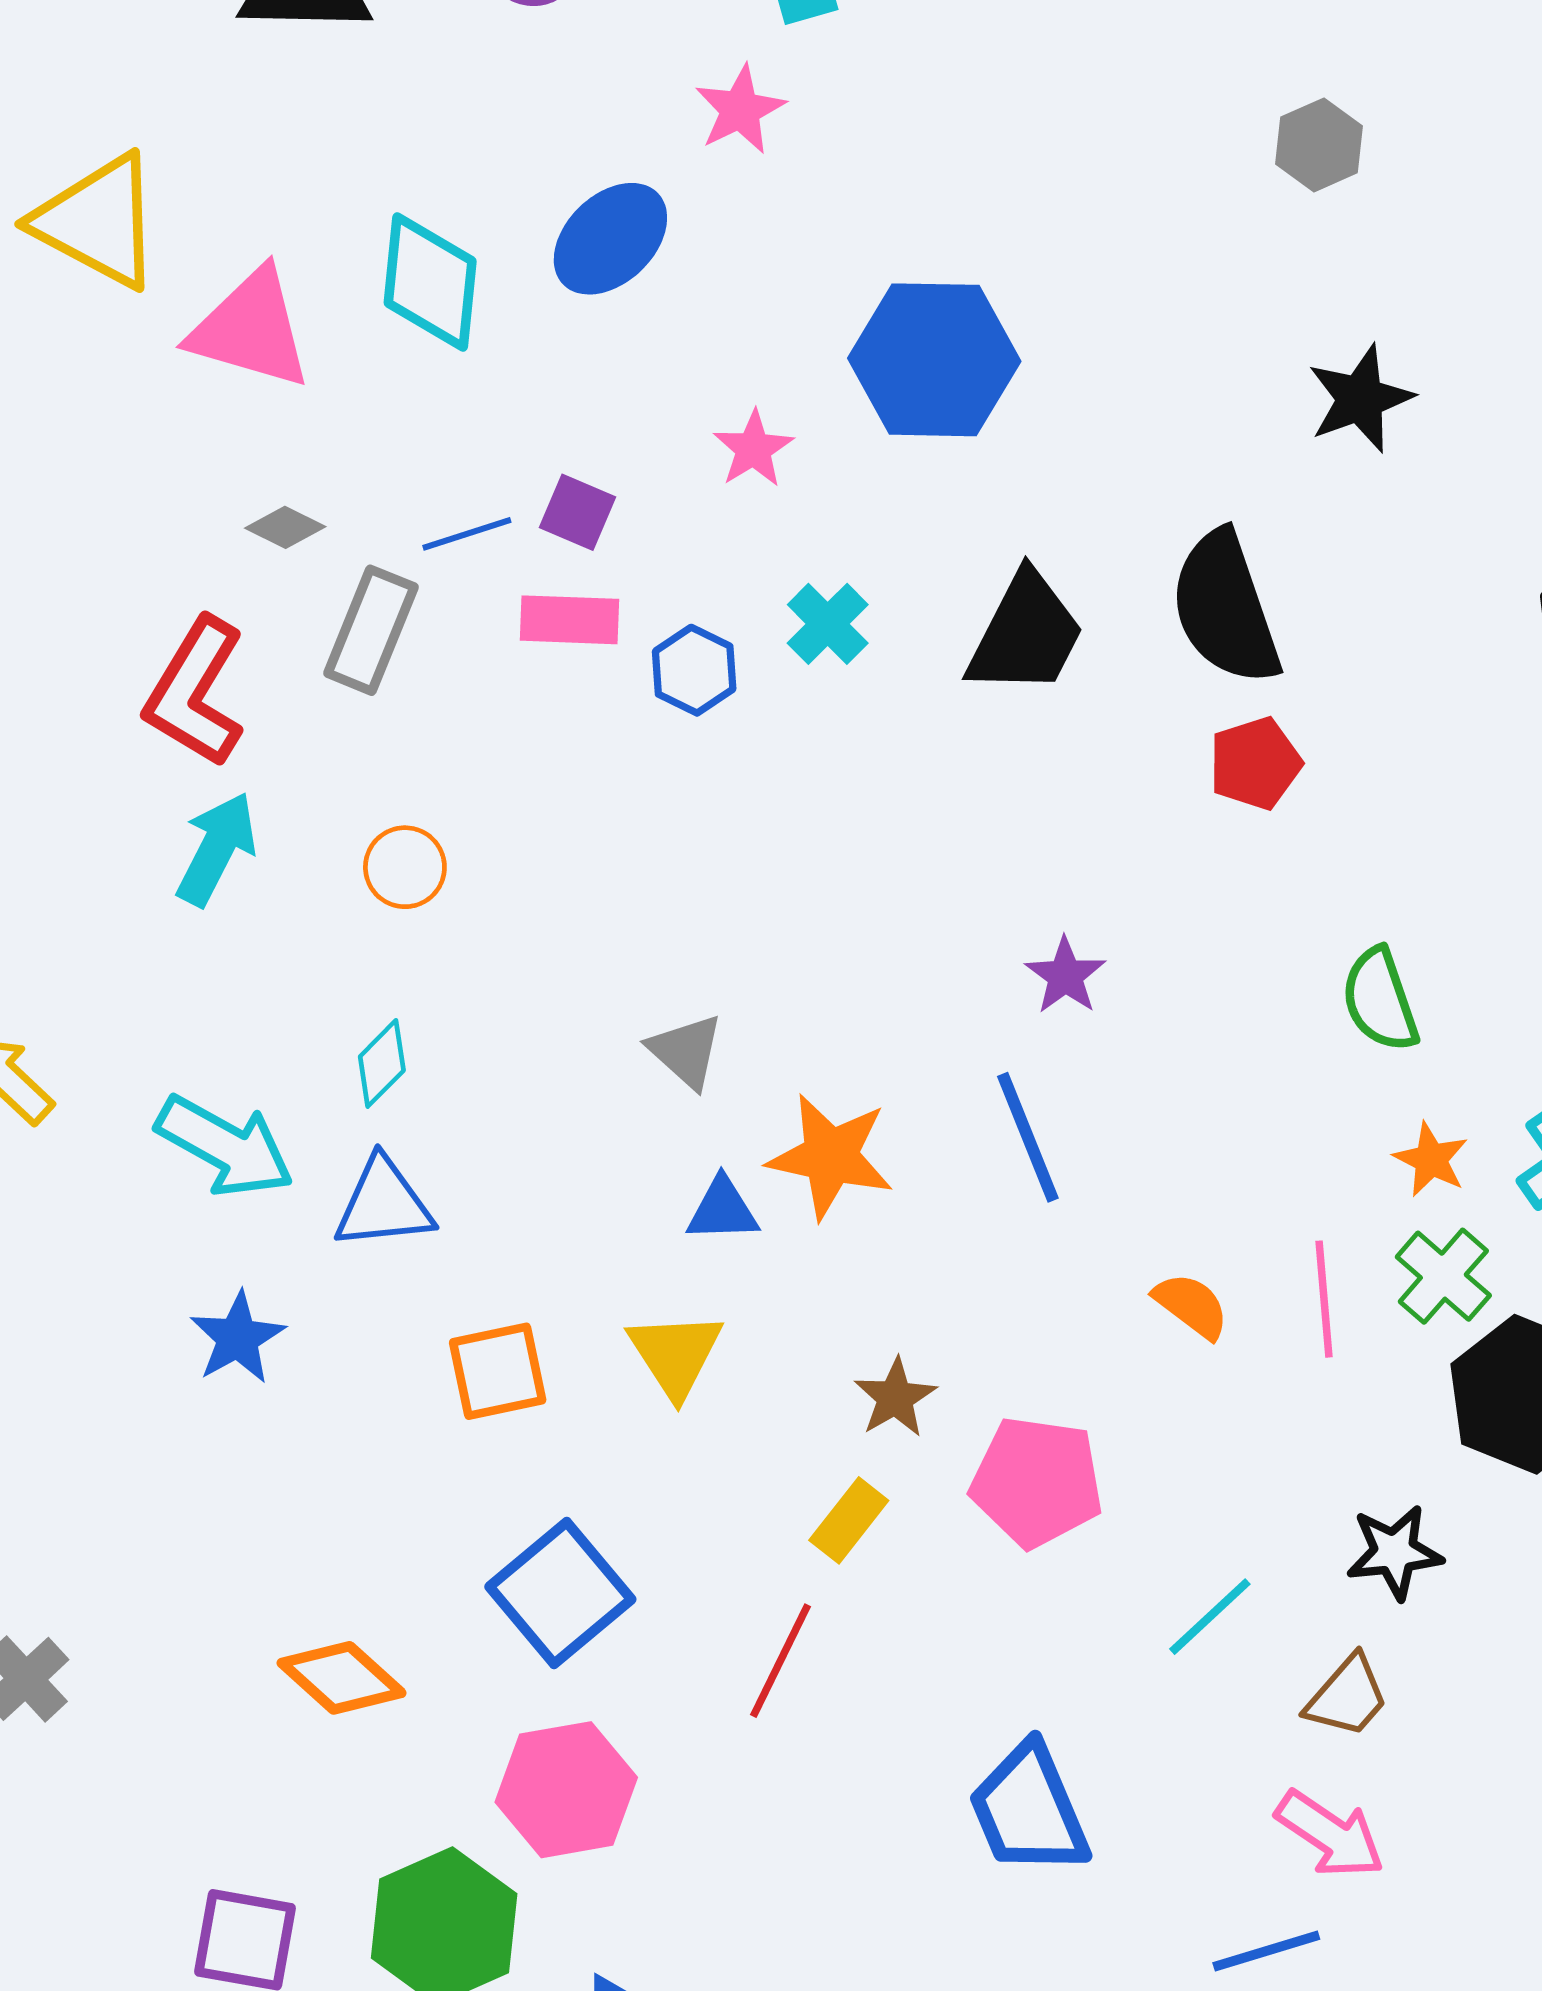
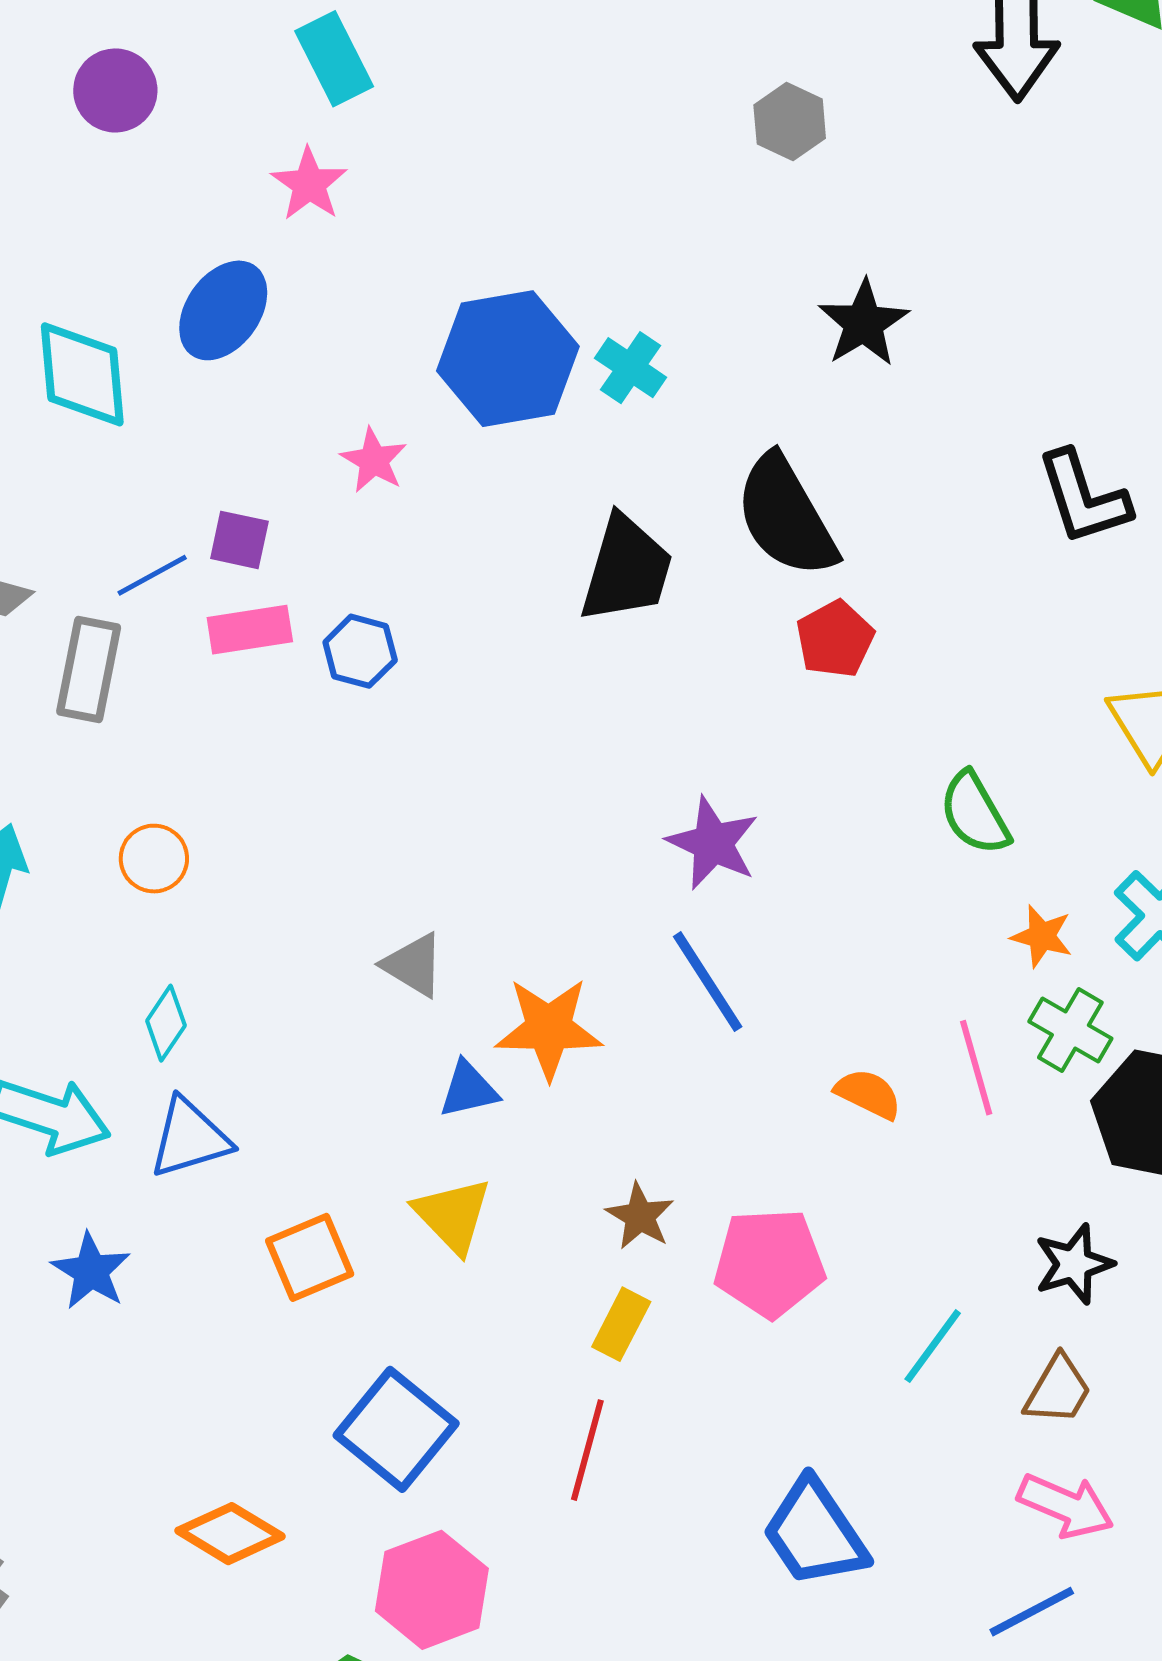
cyan cross: (828, 624) -> (630, 368), moved
purple star: (1065, 976) -> (713, 843), size x1.4

